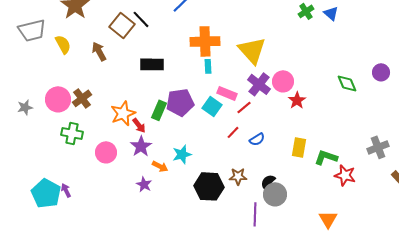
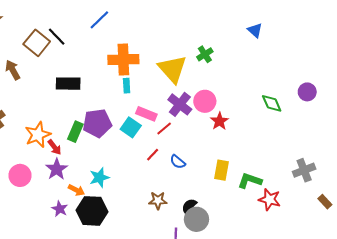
green cross: (306, 11) -> (205, 54), moved
blue semicircle: (257, 139) -> (178, 162), turned 70
black hexagon: (209, 186) -> (92, 211), moved

